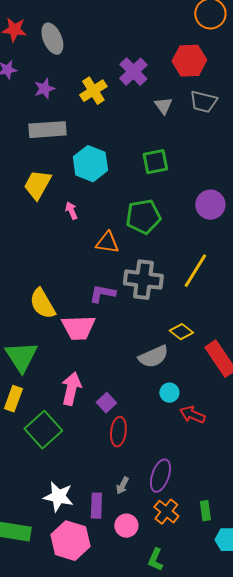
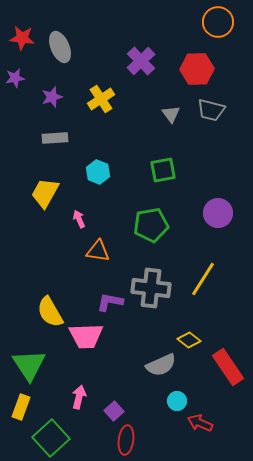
purple cross: (133, 72) -> (141, 61), moved
gray rectangle: (47, 130) -> (55, 138), size x0.7
cyan hexagon: (90, 164) -> (98, 172), size x0.7
orange triangle: (107, 243) -> (98, 251), moved
pink arrow: (71, 389) -> (79, 397), size x0.7

